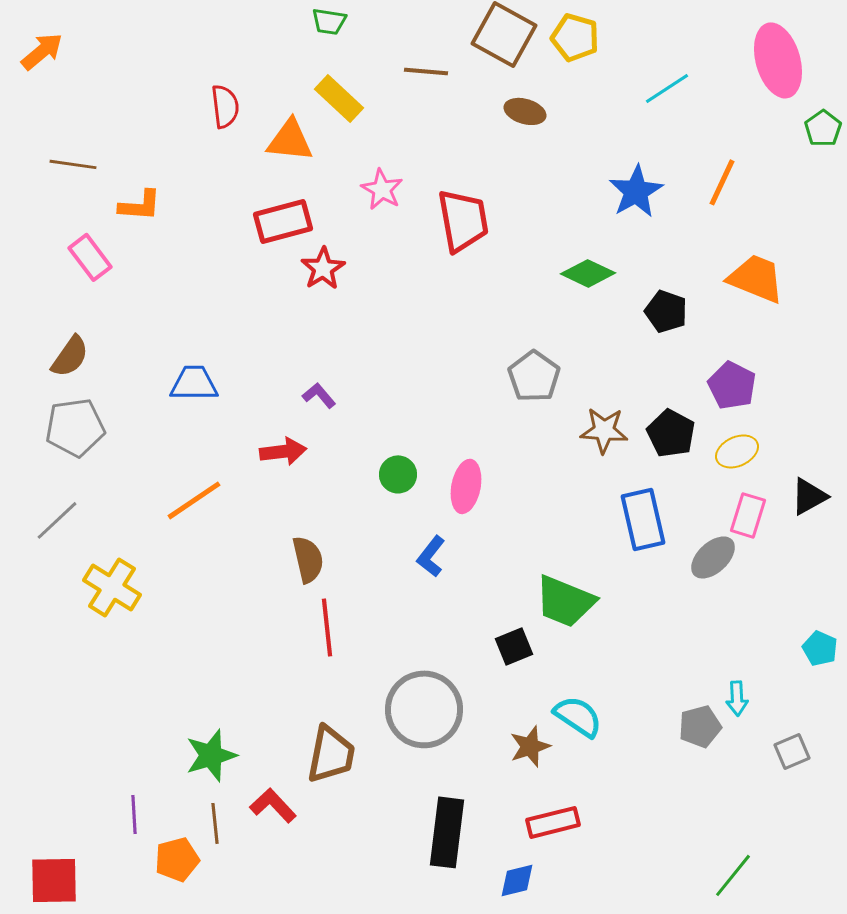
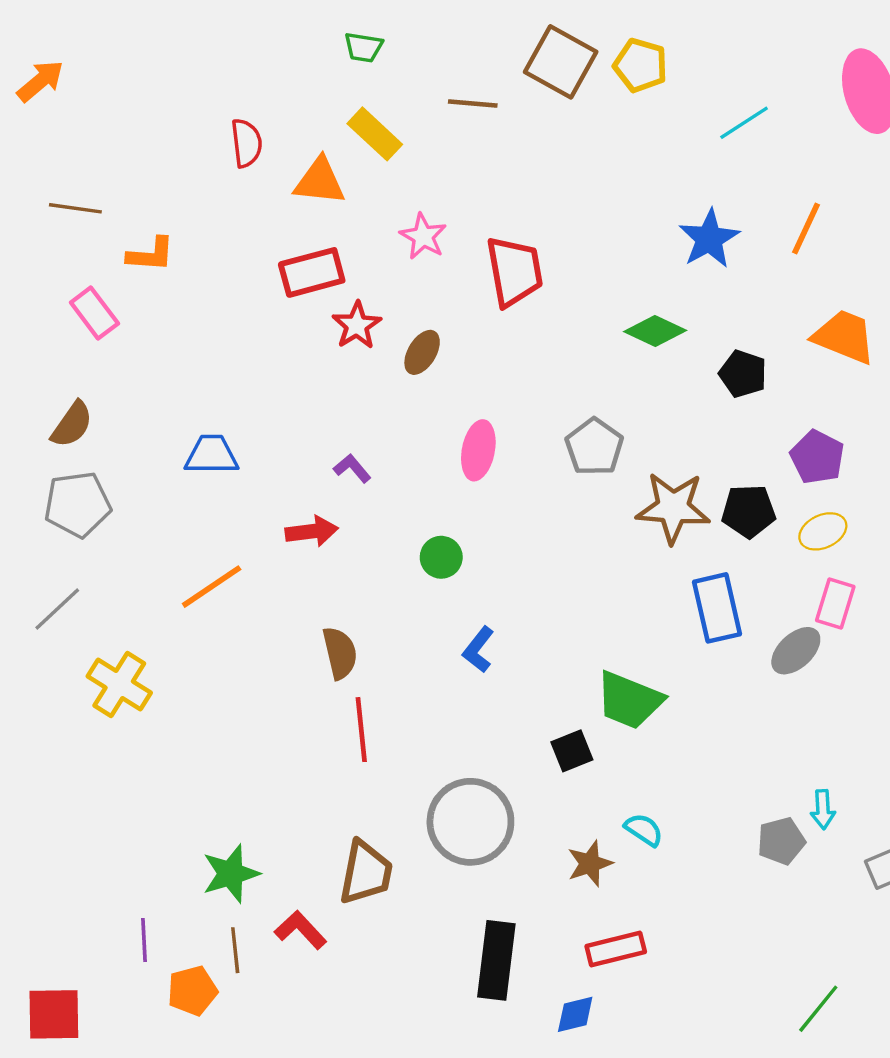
brown ellipse: (525, 111) -> (422, 352), moved, turned -75
brown star: (604, 430) -> (673, 508), size x1.4
black pentagon: (671, 433) -> (749, 511), turned -30
pink ellipse: (466, 486) -> (478, 450), moved
cyan semicircle: (578, 716) -> (644, 830), size x0.7

